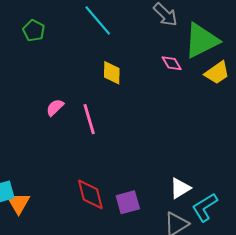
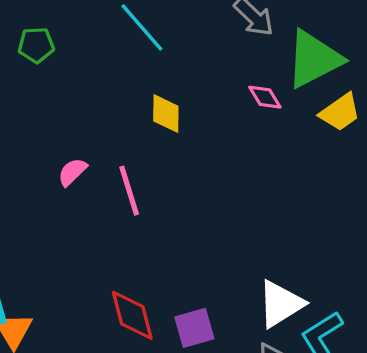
green pentagon: (34, 31) -> (36, 45), turned -30
white triangle: (180, 188) -> (281, 304), size x1.4

